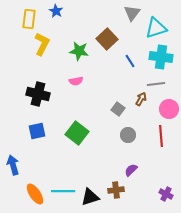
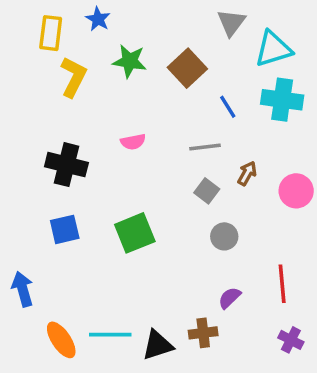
green star: (79, 51) -> (130, 61), moved
gray line: (156, 84) -> (205, 147), moved
green square: (77, 133) -> (135, 233), turned 30
red line: (161, 136) -> (282, 284), moved

